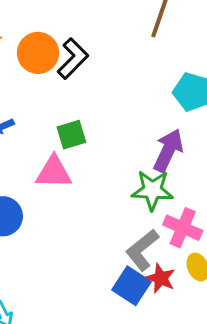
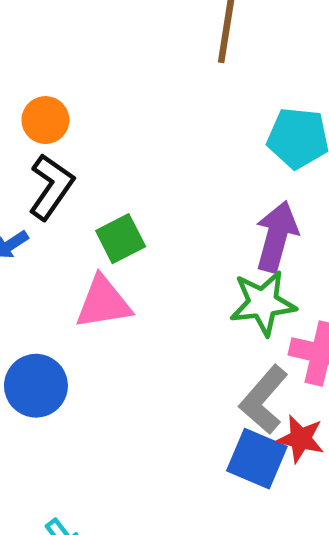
orange circle: (38, 53) -> (45, 120), size x0.7
black L-shape: (73, 59) -> (51, 187), moved

